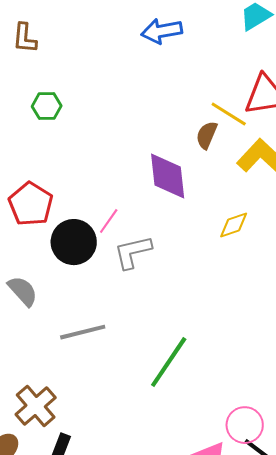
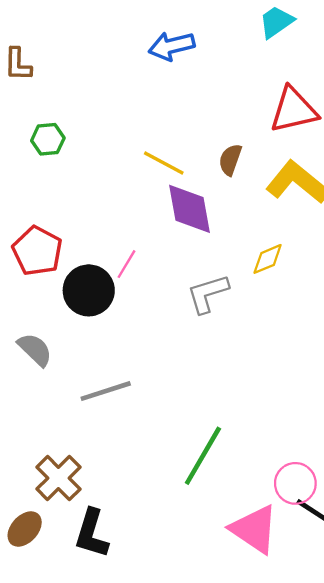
yellow line: (229, 114) -> (164, 163), moved
gray L-shape: (133, 252) -> (208, 294), moved
green line: (169, 362) -> (203, 456), moved

